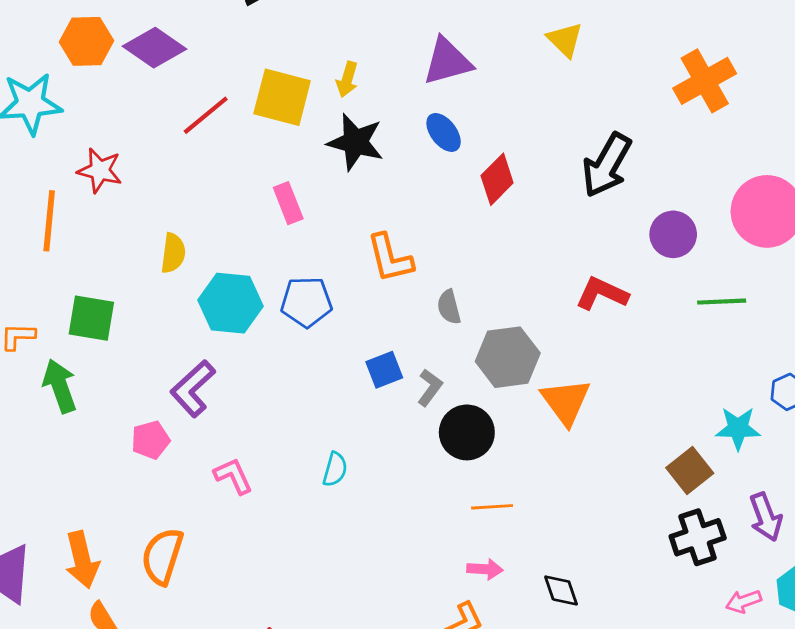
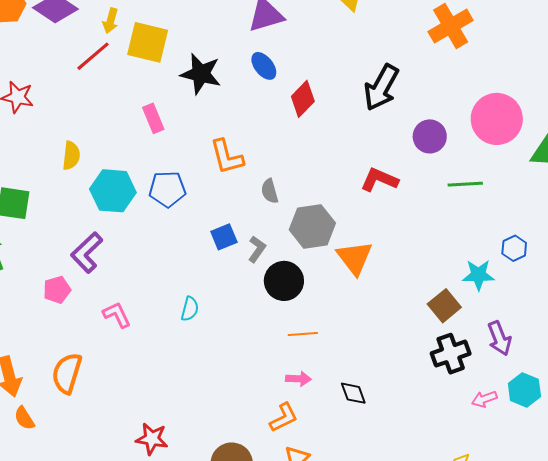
yellow arrow: (347, 79) -> (110, 21), moved

